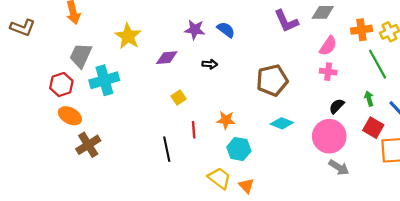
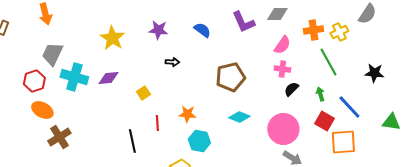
blue semicircle: (226, 30) -> (202, 30), moved
yellow star: (128, 36) -> (112, 38), moved
purple diamond: (167, 58) -> (108, 78), moved
cyan cross: (104, 80) -> (74, 77), turned 32
black semicircle: (337, 106) -> (291, 89), moved

